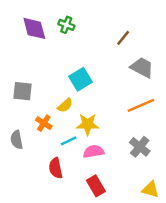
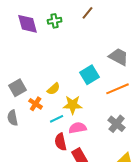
green cross: (66, 25) -> (55, 21), turned -32
brown line: (123, 38) -> (88, 13), moved
cyan square: (81, 79) -> (90, 75), moved
gray square: (22, 91) -> (18, 88), moved, turned -36
red semicircle: (56, 168) -> (61, 142), moved

